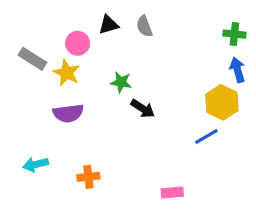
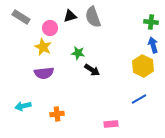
gray semicircle: (144, 26) -> (93, 17), size x1.5
gray rectangle: (32, 59) -> (21, 17), moved
blue line: (206, 137) -> (139, 99), moved

